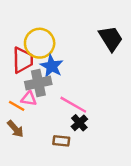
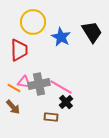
yellow circle: (40, 43) -> (33, 22), moved
blue star: (52, 66) -> (61, 37), moved
gray cross: (38, 83) -> (39, 84), moved

